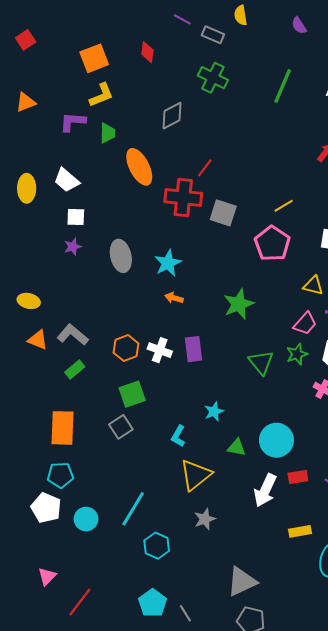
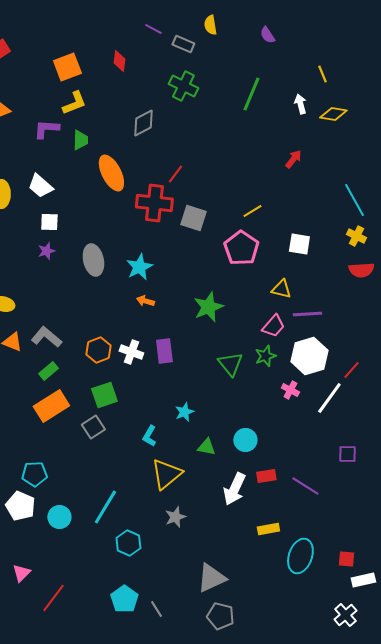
orange rectangle: (62, 428) -> (51, 406), moved, turned 56
cyan circle: (276, 440) -> (245, 440), size x0.7

